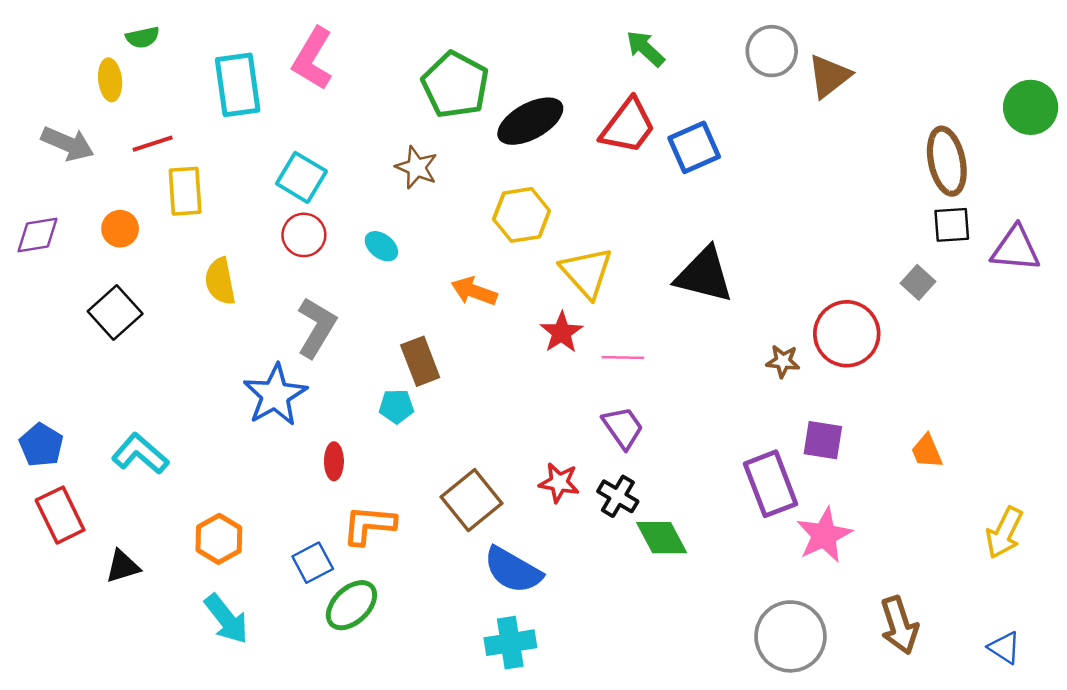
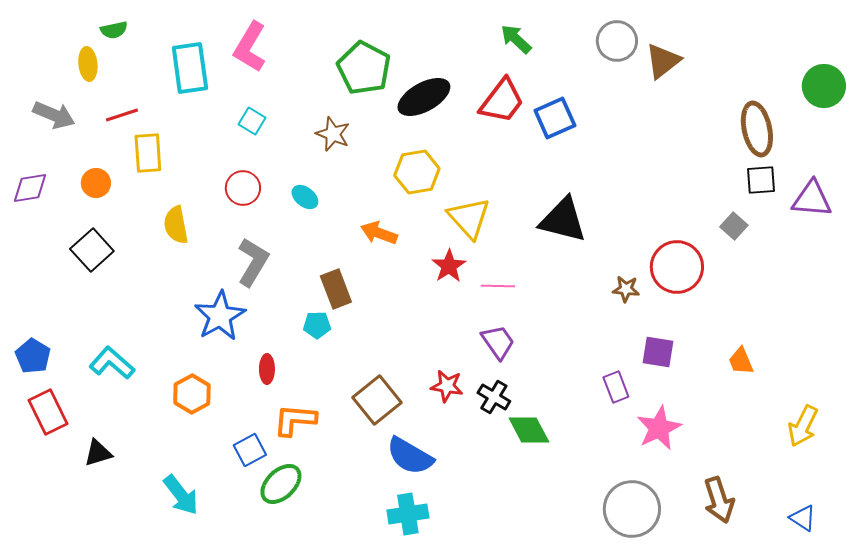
cyan square: (301, 177) -> (252, 121), moved, size x0.7
purple rectangle: (770, 484) -> (616, 387), size x0.6
orange hexagon: (219, 539) -> (192, 394), moved

